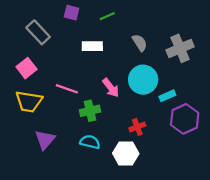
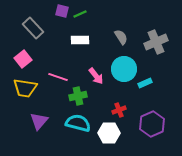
green line: (107, 16) -> (80, 14), moved
purple hexagon: (185, 119) -> (152, 124), moved
cyan semicircle: (90, 142) -> (78, 123), size x1.4

